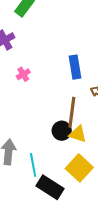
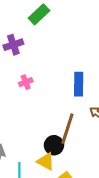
yellow triangle: (78, 134) -> (46, 161), moved

